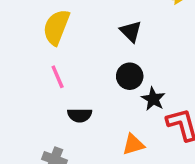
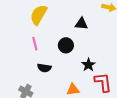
black triangle: (131, 31) -> (81, 24), turned -48
black circle: (130, 76) -> (66, 45), moved

